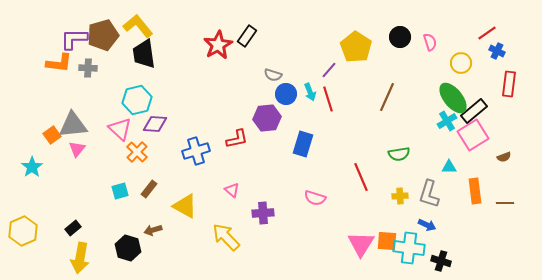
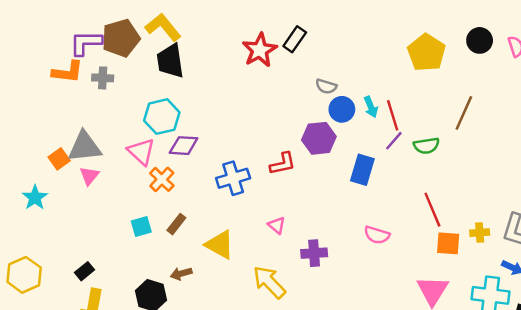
purple line: (329, 70) -> (394, 141), moved
green semicircle: (399, 154) -> (426, 146), moved
orange square: (387, 241) -> (448, 243), moved

